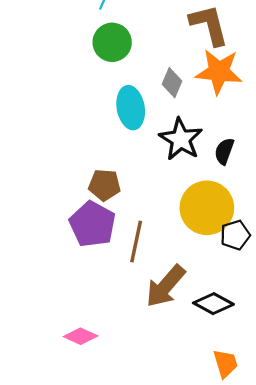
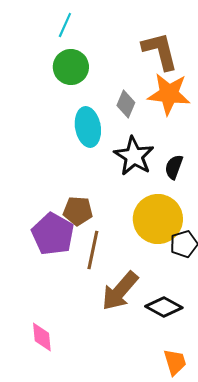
brown pentagon: (105, 185) -> (78, 211), moved
pink diamond: (81, 336) -> (42, 337), turned 60

